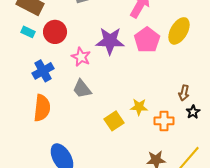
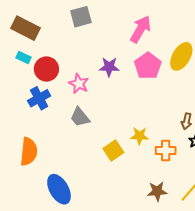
red circle: (55, 32) -> (46, 69), moved
purple star: (110, 41) -> (109, 67), size x0.7
orange semicircle: (42, 108) -> (29, 152), moved

